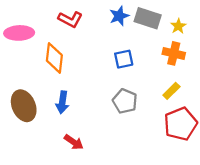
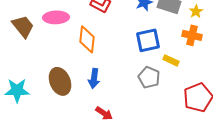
blue square: (124, 59) -> (148, 40), size x1.4
yellow rectangle: (171, 91) -> (171, 60), moved, turned 70

